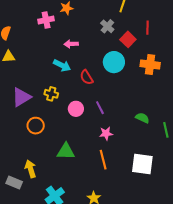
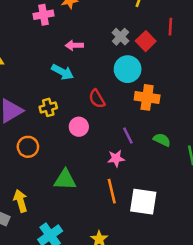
gray cross: (107, 26) -> (120, 37), moved
orange cross: (150, 65) -> (147, 97), moved
red semicircle: (87, 77) -> (97, 99), moved
yellow cross: (51, 94) -> (48, 107), turned -32
purple line: (100, 108) -> (128, 136), moved
white square: (142, 164) -> (143, 202), moved

